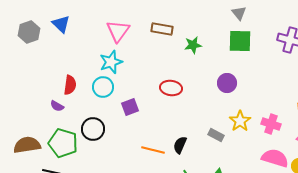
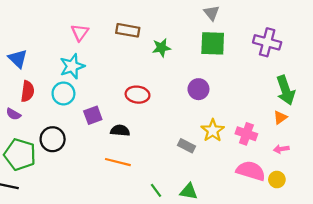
blue triangle: (61, 24) -> (18, 59), moved
pink triangle: (118, 31) -> (80, 33), size x0.7
black semicircle: (180, 145) -> (120, 131), moved, turned 72

